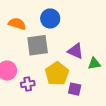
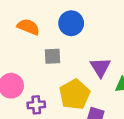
gray square: (38, 45) -> (53, 56), size x0.6
purple triangle: (75, 51) -> (100, 67), turned 30

